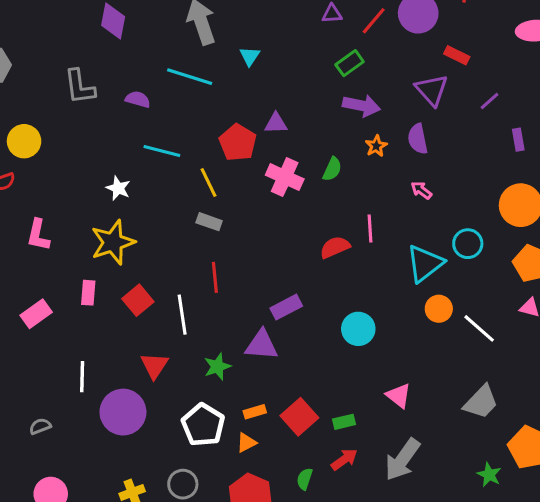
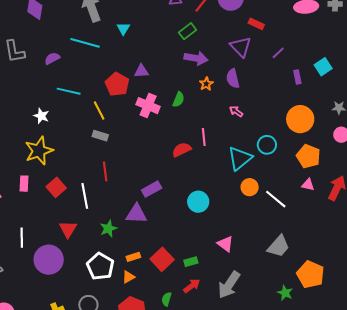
purple semicircle: (138, 99) -> (52, 58), turned -42

